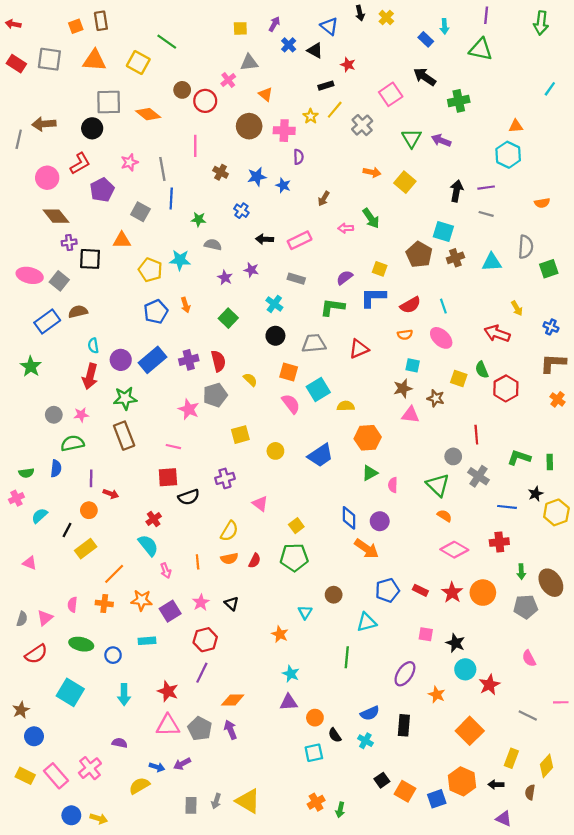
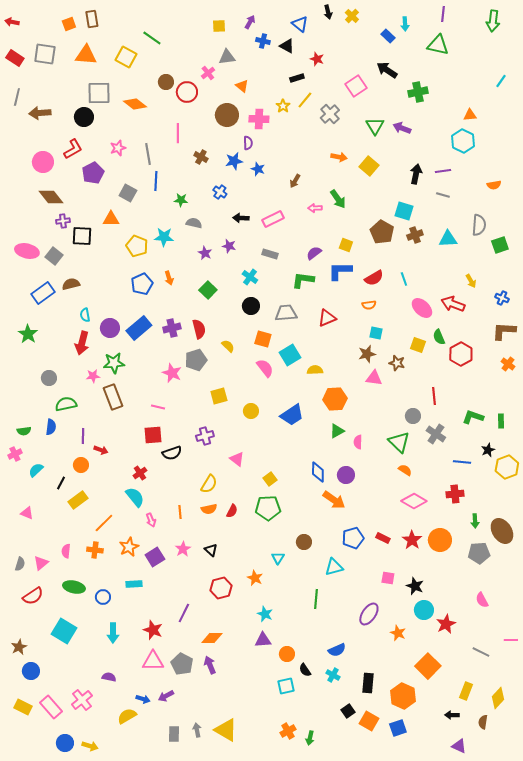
blue cross: (289, 45) -> (263, 41), turned -32
gray line: (19, 139) -> (17, 97), moved
purple semicircle: (298, 157) -> (248, 143), moved
pink ellipse: (441, 338) -> (422, 308), moved
pink star: (81, 415) -> (93, 376), moved
orange star: (142, 600) -> (129, 547), turned -30
red hexagon: (205, 640) -> (221, 588), moved
black rectangle: (404, 725) -> (368, 683), moved
orange hexagon: (462, 781) -> (403, 696), moved
gray arrow: (216, 801) -> (197, 730), turned 152

